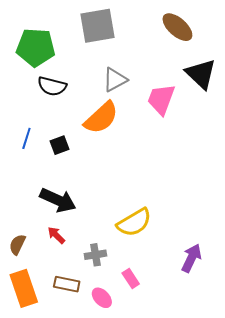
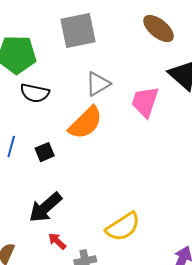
black arrow: (58, 200) -> (45, 207), turned 117
red arrow: (56, 235) -> (57, 241), moved

